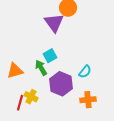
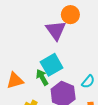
cyan square: (50, 56) -> (52, 65), size x1.5

